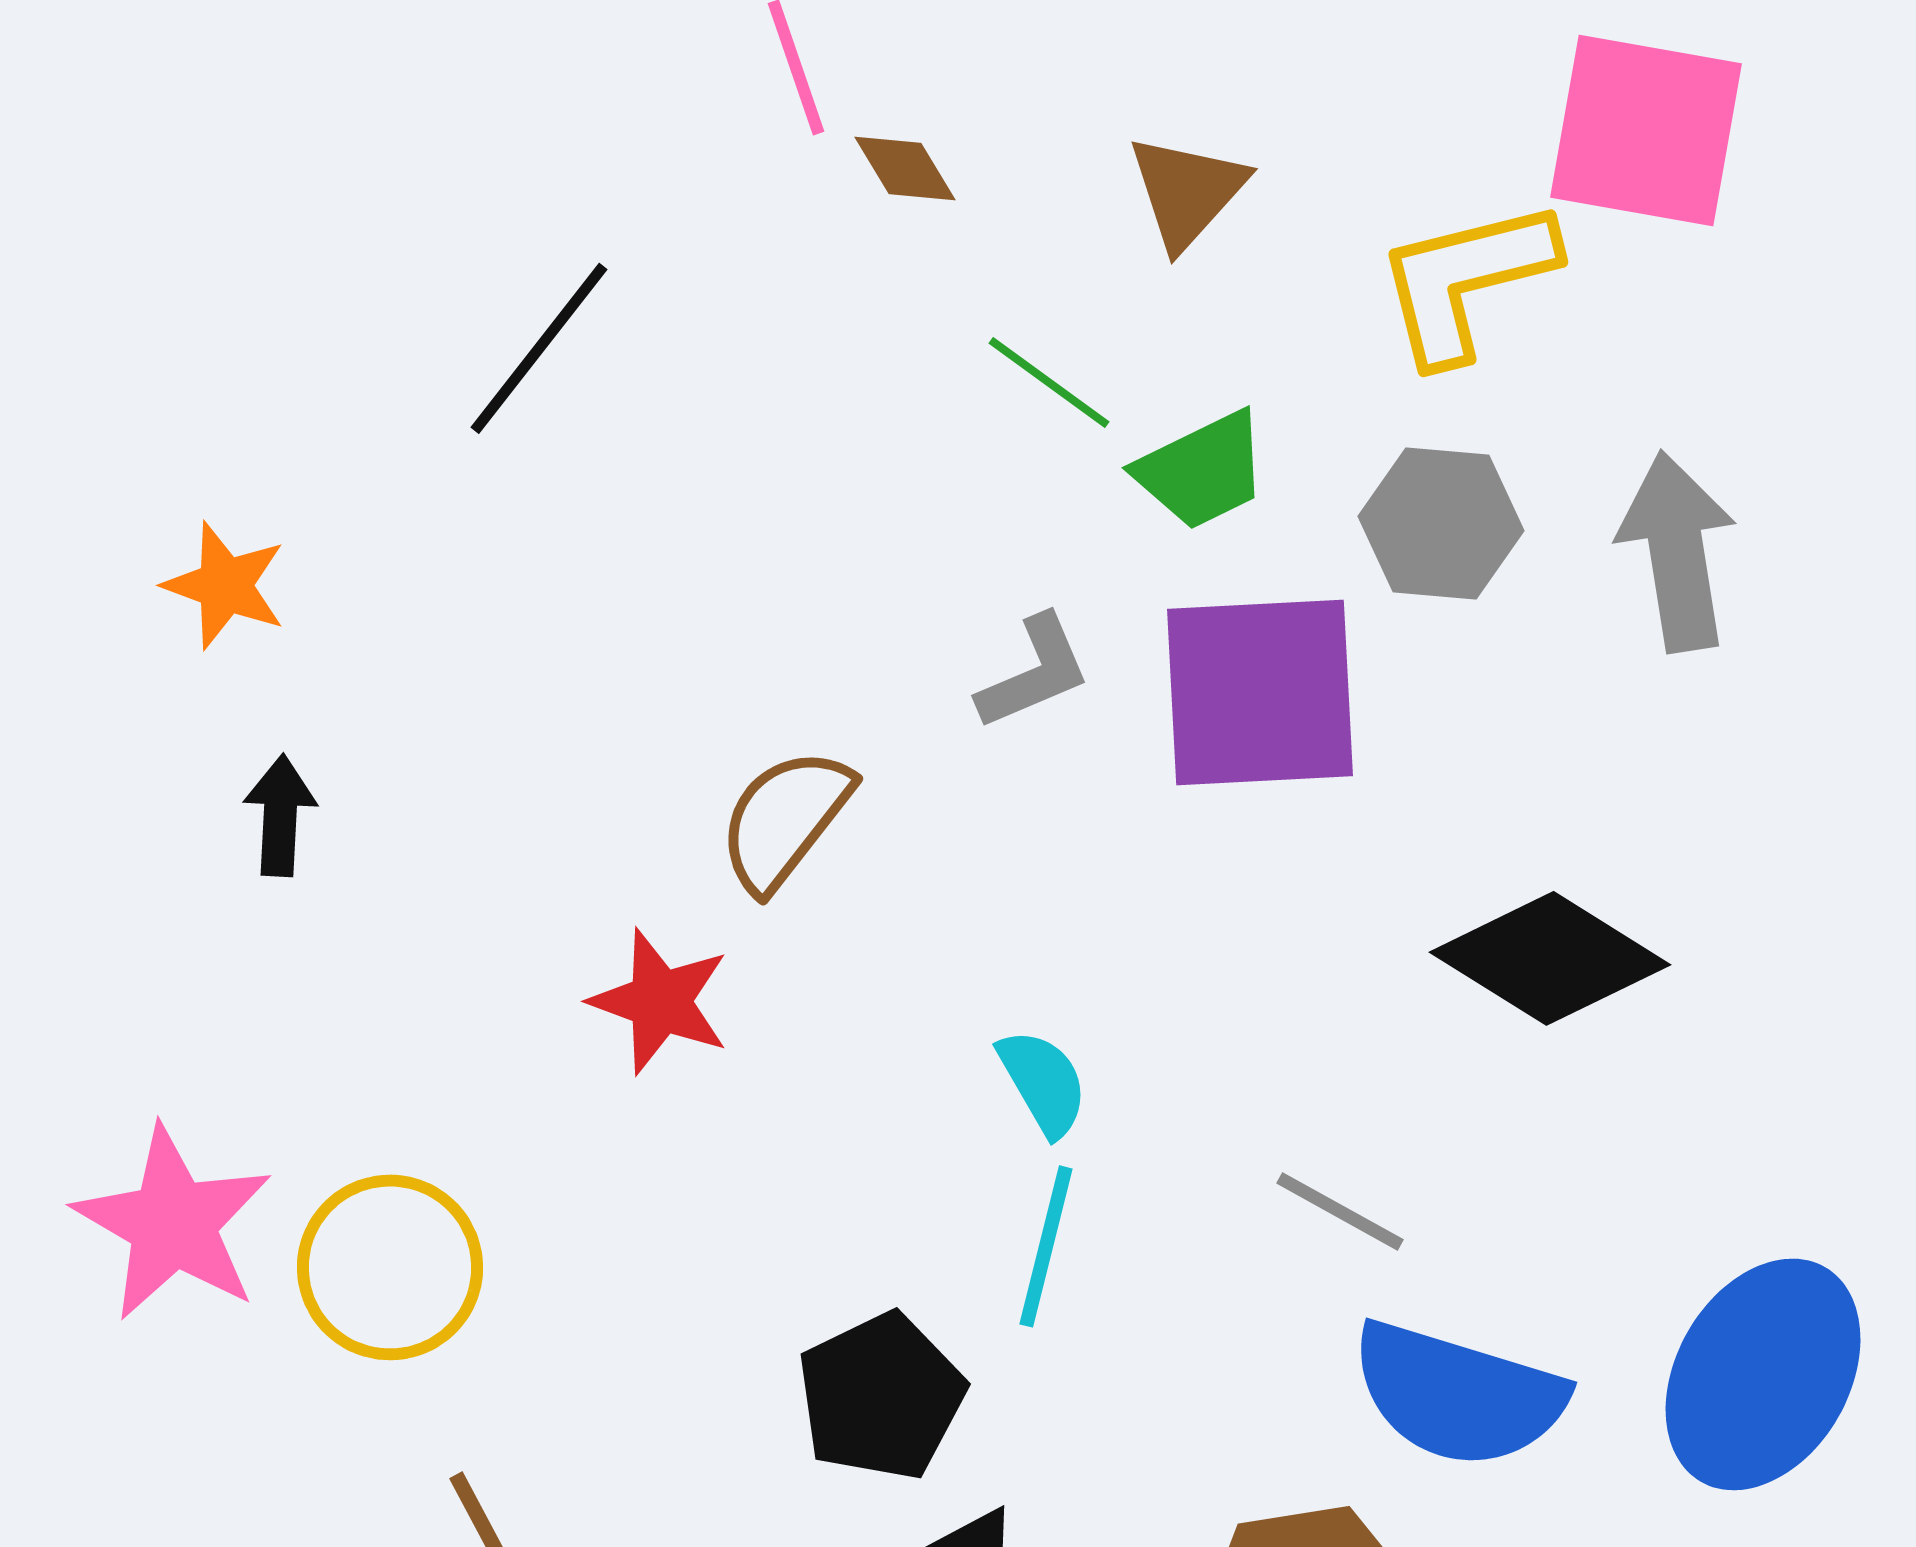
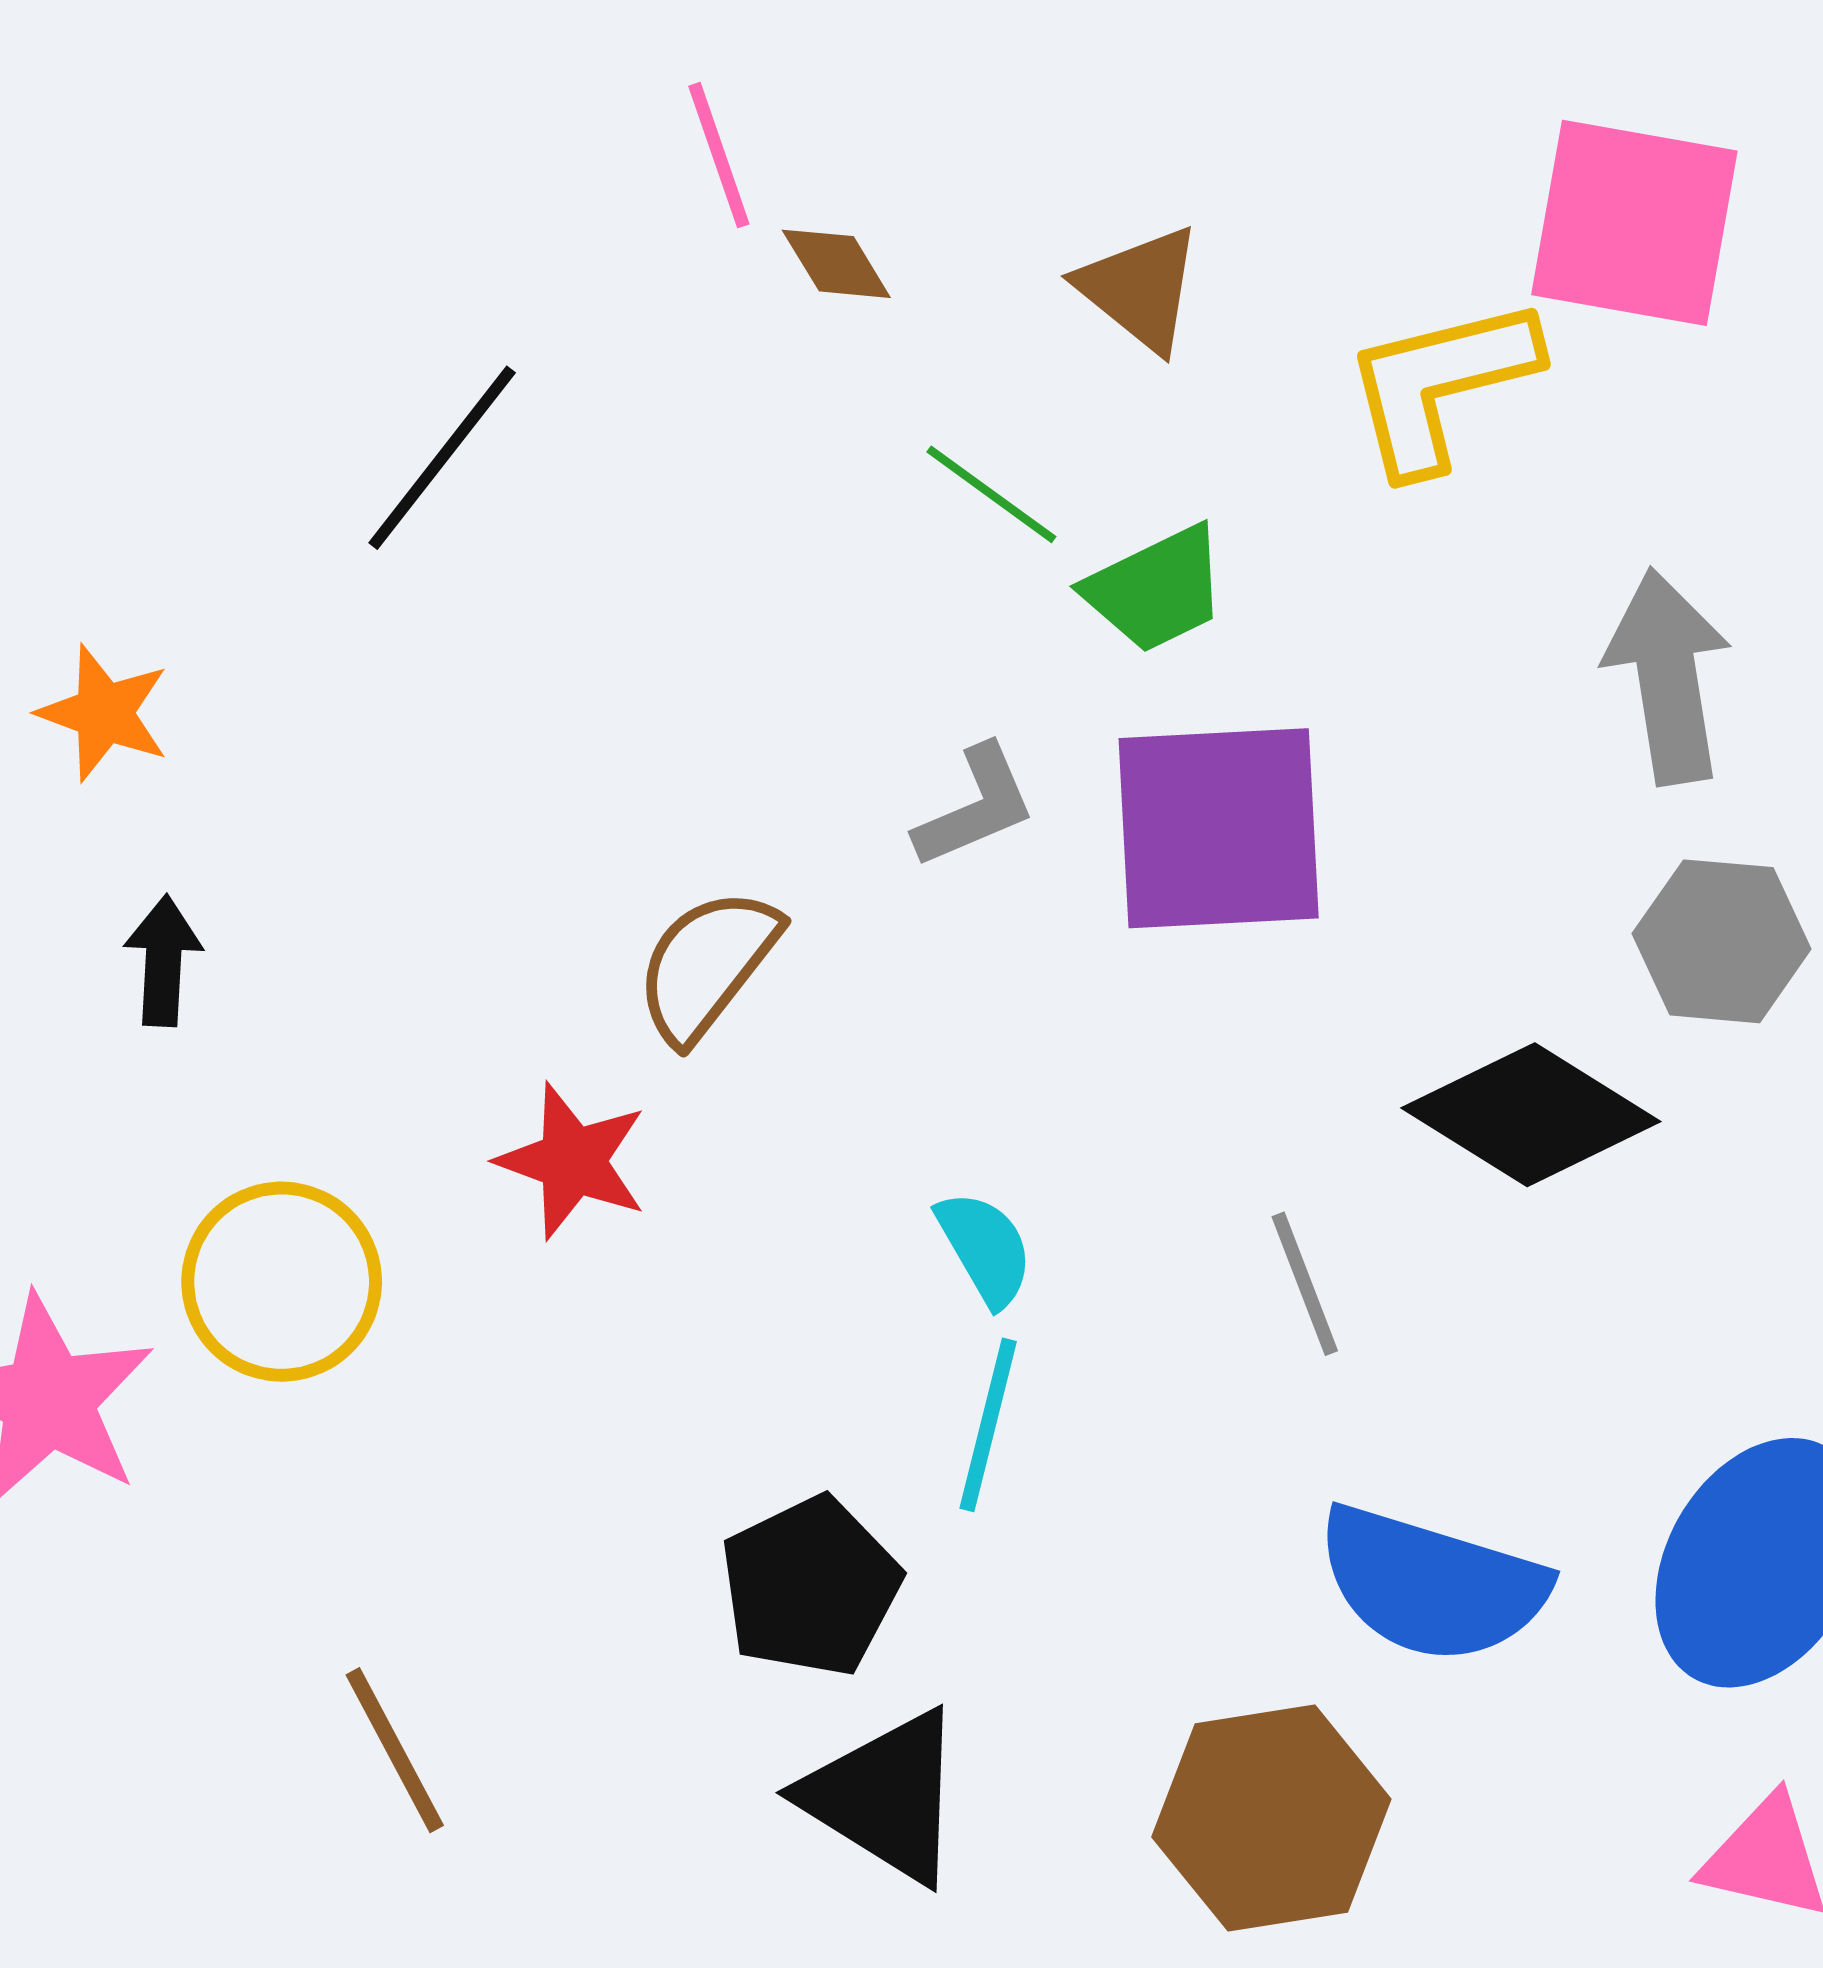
brown triangle: (1187, 191) -> (1140, 289), turned -33
gray hexagon: (1441, 523) -> (1722, 941), moved
gray line: (1340, 1211) -> (1305, 1284), moved, turned 40
yellow circle: (390, 1267) -> (282, 1282), moved

